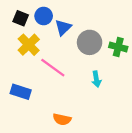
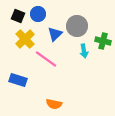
blue triangle: (63, 27) -> (55, 34), moved
gray circle: (90, 42) -> (77, 26), moved
cyan arrow: (96, 79) -> (84, 51), moved

